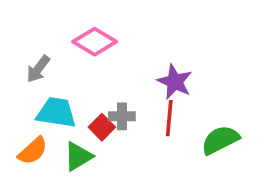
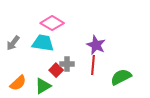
gray arrow: (38, 69) -> (13, 43), moved
cyan trapezoid: (56, 113) -> (43, 43), moved

